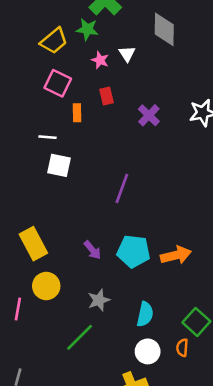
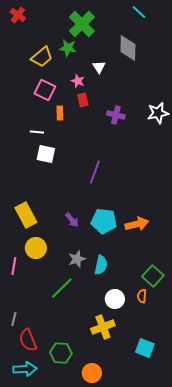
pink star: (100, 60) -> (78, 81), moved
purple cross: (149, 115) -> (116, 115), turned -30
cyan semicircle: (145, 314) -> (101, 265), moved

